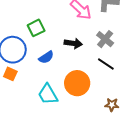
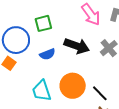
black arrow: (73, 43) -> (77, 46), size x1.4
black line: (106, 64) -> (100, 93), moved

